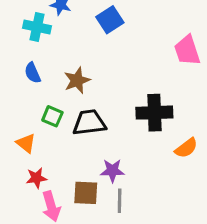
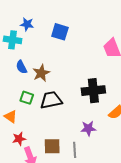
blue square: (110, 20) -> (60, 32), turned -36
blue semicircle: (33, 73) -> (21, 67), moved
purple star: (112, 171) -> (88, 128), moved

